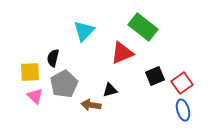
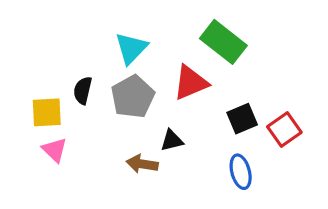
gray pentagon: (64, 84) -> (133, 97), moved
blue ellipse: (183, 110) -> (241, 172), moved

